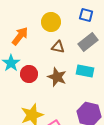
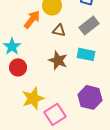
orange arrow: (20, 36) -> (32, 19), moved
red circle: (29, 74) -> (18, 67), moved

